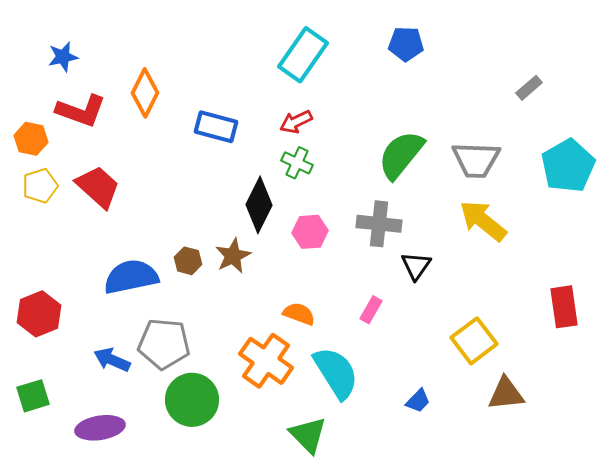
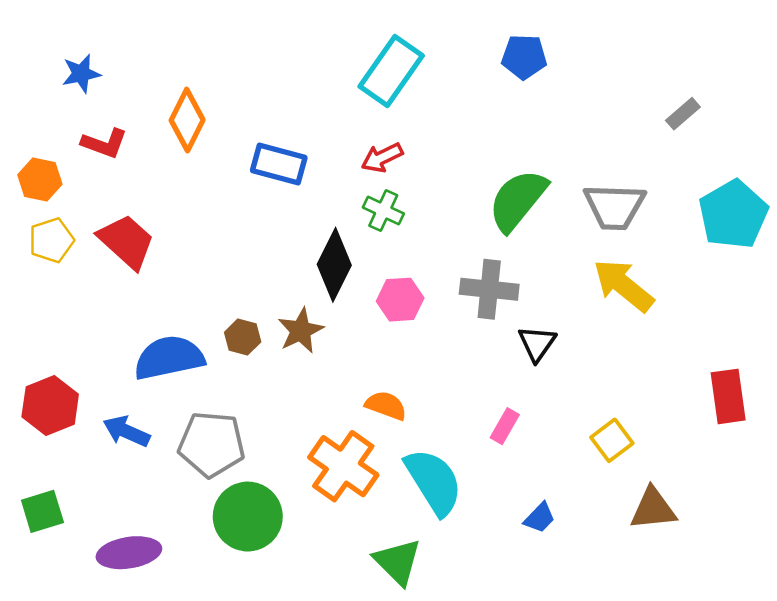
red L-shape: (81, 111) -> (104, 143), size x0.7
pink rectangle: (371, 310) -> (505, 426), moved
yellow square: (474, 341) -> (612, 440), size x0.7
blue arrow: (112, 360) -> (126, 431), moved

